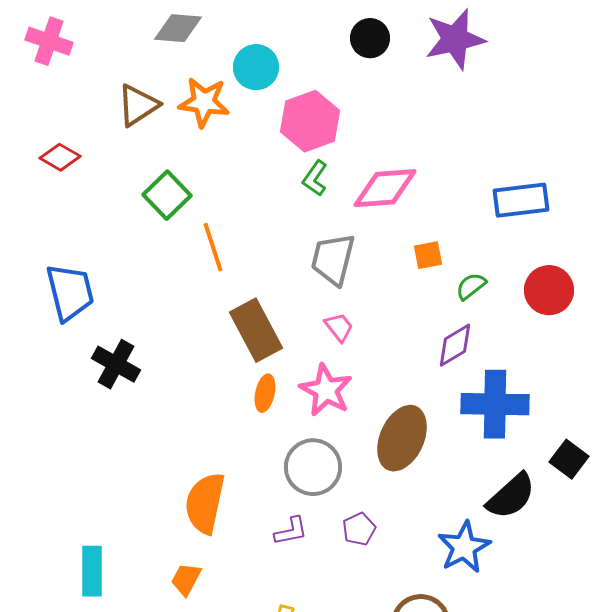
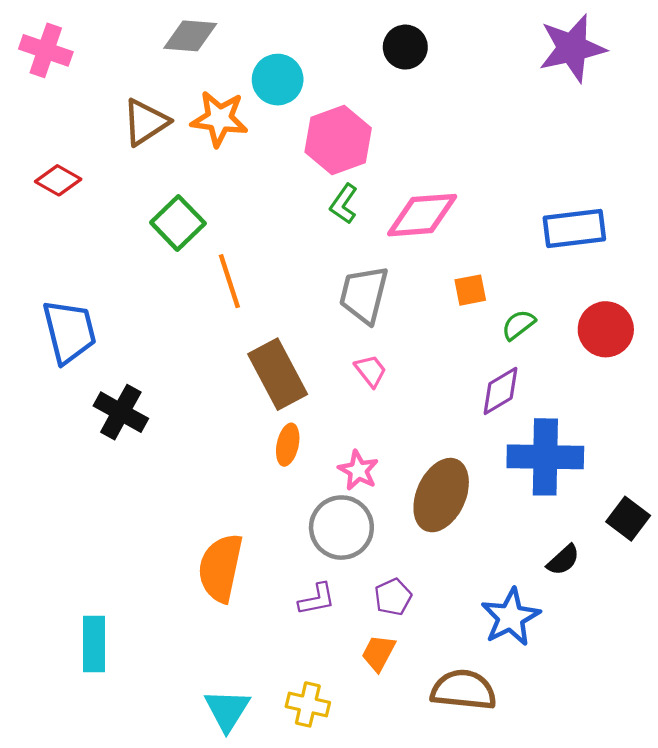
purple star: (455, 39) -> (572, 48), moved
pink star: (326, 390) -> (358, 470), moved, size x0.7
black semicircle: (511, 496) -> (563, 560), size x0.6
orange trapezoid: (186, 579) -> (378, 653), moved

